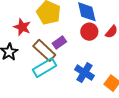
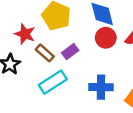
brown rectangle: (44, 50) -> (45, 53), moved, size x0.7
blue cross: (84, 73) -> (101, 87), turned -30

